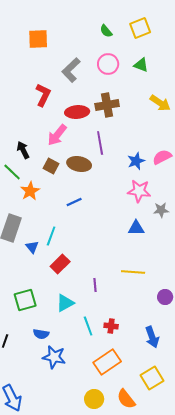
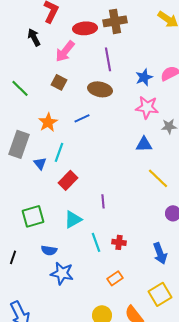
black arrow: (23, 150) -> (34, 37), moved
brown ellipse: (79, 164) -> (100, 89), moved
orange star: (30, 191) -> (48, 122), moved
yellow line: (133, 272) -> (158, 178), moved, turned 40
orange rectangle: (107, 362) -> (115, 278), size x0.6

